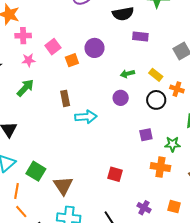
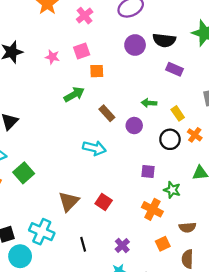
pink cross: (23, 36) -> (85, 16), moved, turned 35
purple circle: (95, 48) -> (135, 45), moved
green arrow: (25, 88) -> (74, 94), moved
brown rectangle: (65, 98) -> (107, 113), moved, turned -49
cyan arrow: (86, 117) -> (94, 148), moved
brown triangle: (63, 186) -> (69, 201), moved
orange square: (174, 207) -> (163, 244), moved, turned 32

